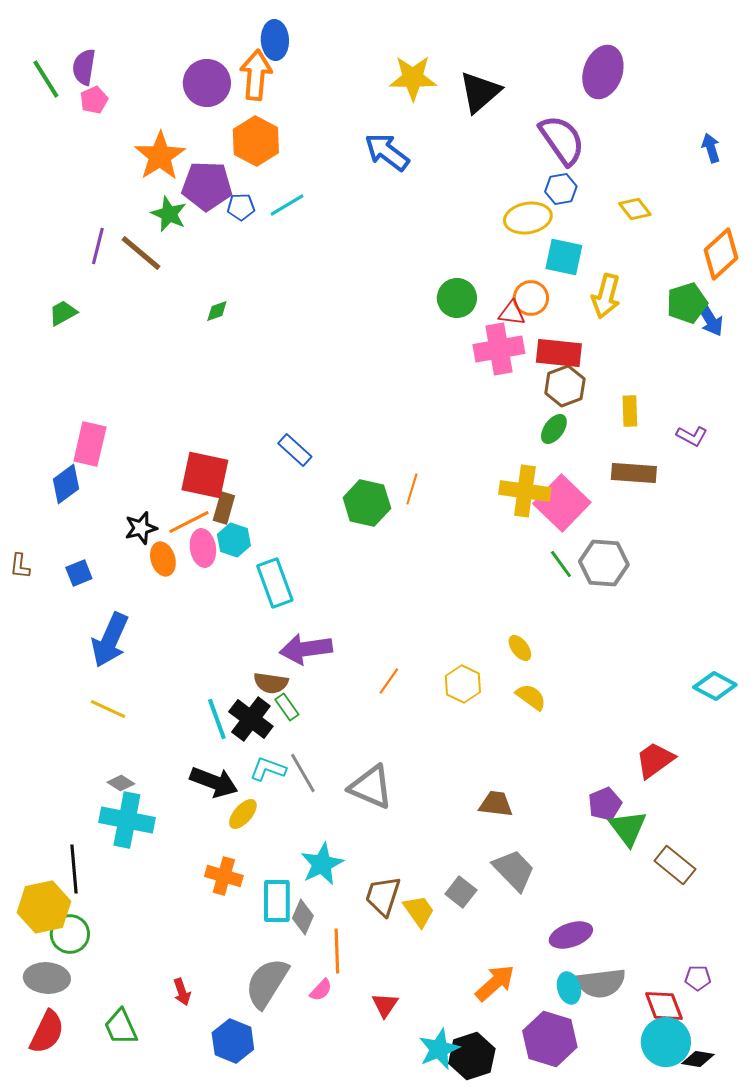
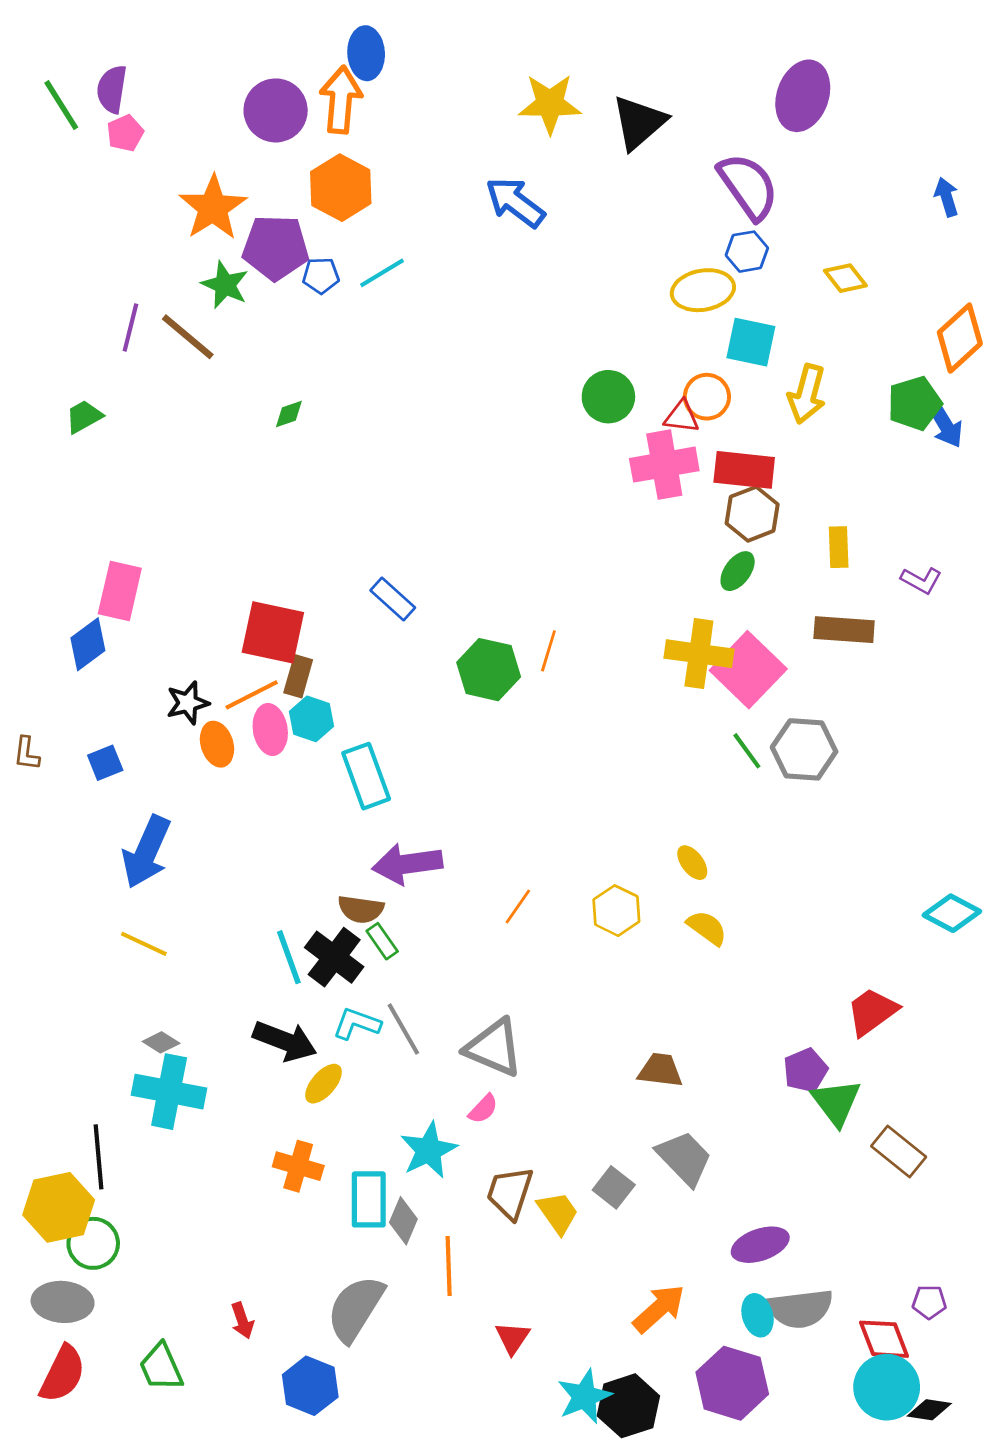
pink semicircle: (321, 990) -> (483, 1109), moved

